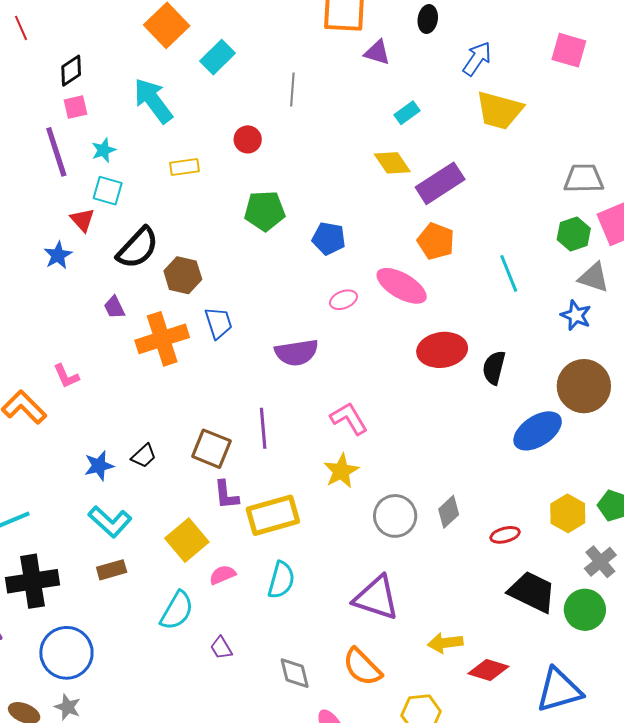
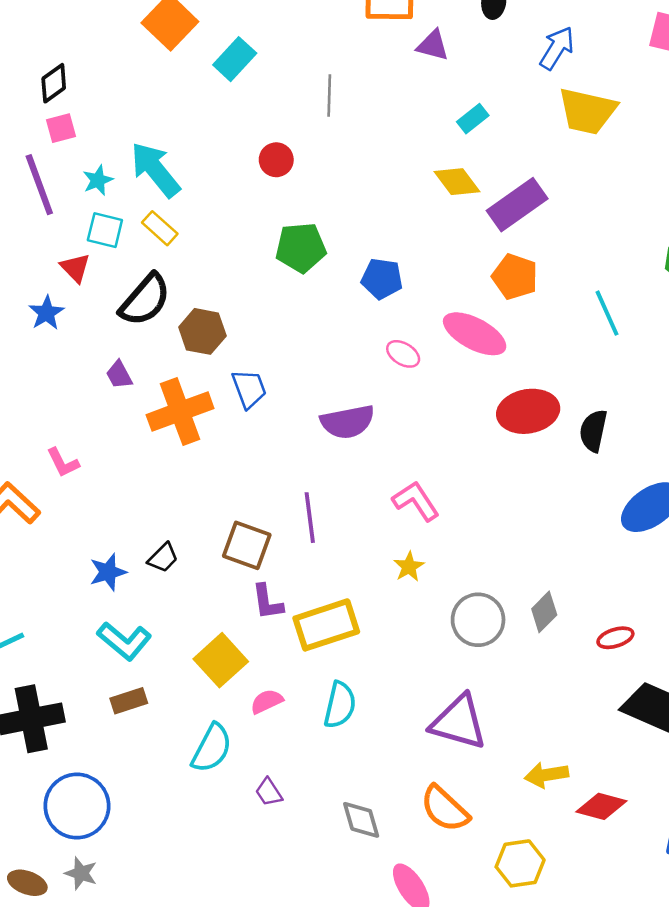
cyan arrow: (153, 101) -> (155, 170), moved
yellow rectangle: (185, 167) -> (160, 228), moved, turned 52
pink ellipse: (343, 300) -> (403, 354), turned 56
yellow star: (341, 471) -> (409, 567), size x0.7

